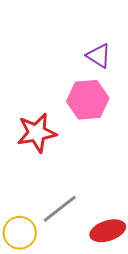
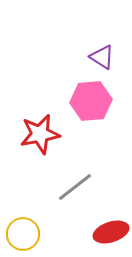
gray line: (60, 209) -> (75, 187), moved

